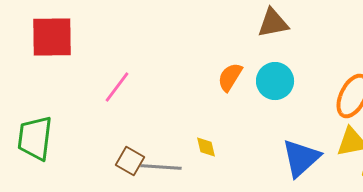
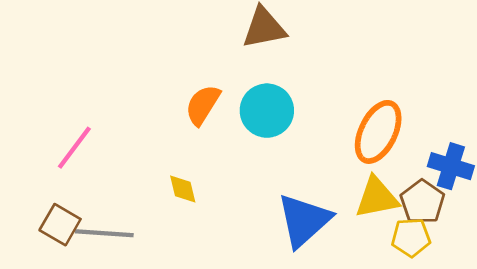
pink line: (117, 87) -> (74, 148), moved
yellow diamond: (206, 147) -> (183, 189), moved

